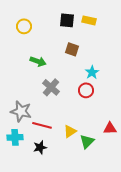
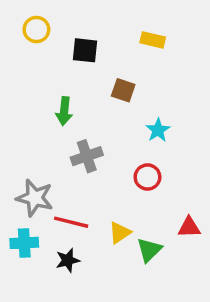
black square: (67, 20) -> (85, 50), moved
yellow circle: (24, 26) -> (36, 30), moved
green arrow: (38, 61) -> (64, 111), turned 77
gray cross: (51, 87) -> (87, 156), turned 30
red circle: (86, 90) -> (147, 177), moved

